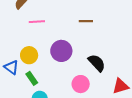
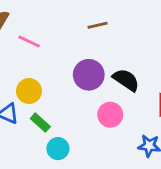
pink line: (37, 22) -> (29, 42), turned 42
purple circle: (61, 51) -> (89, 75), moved

